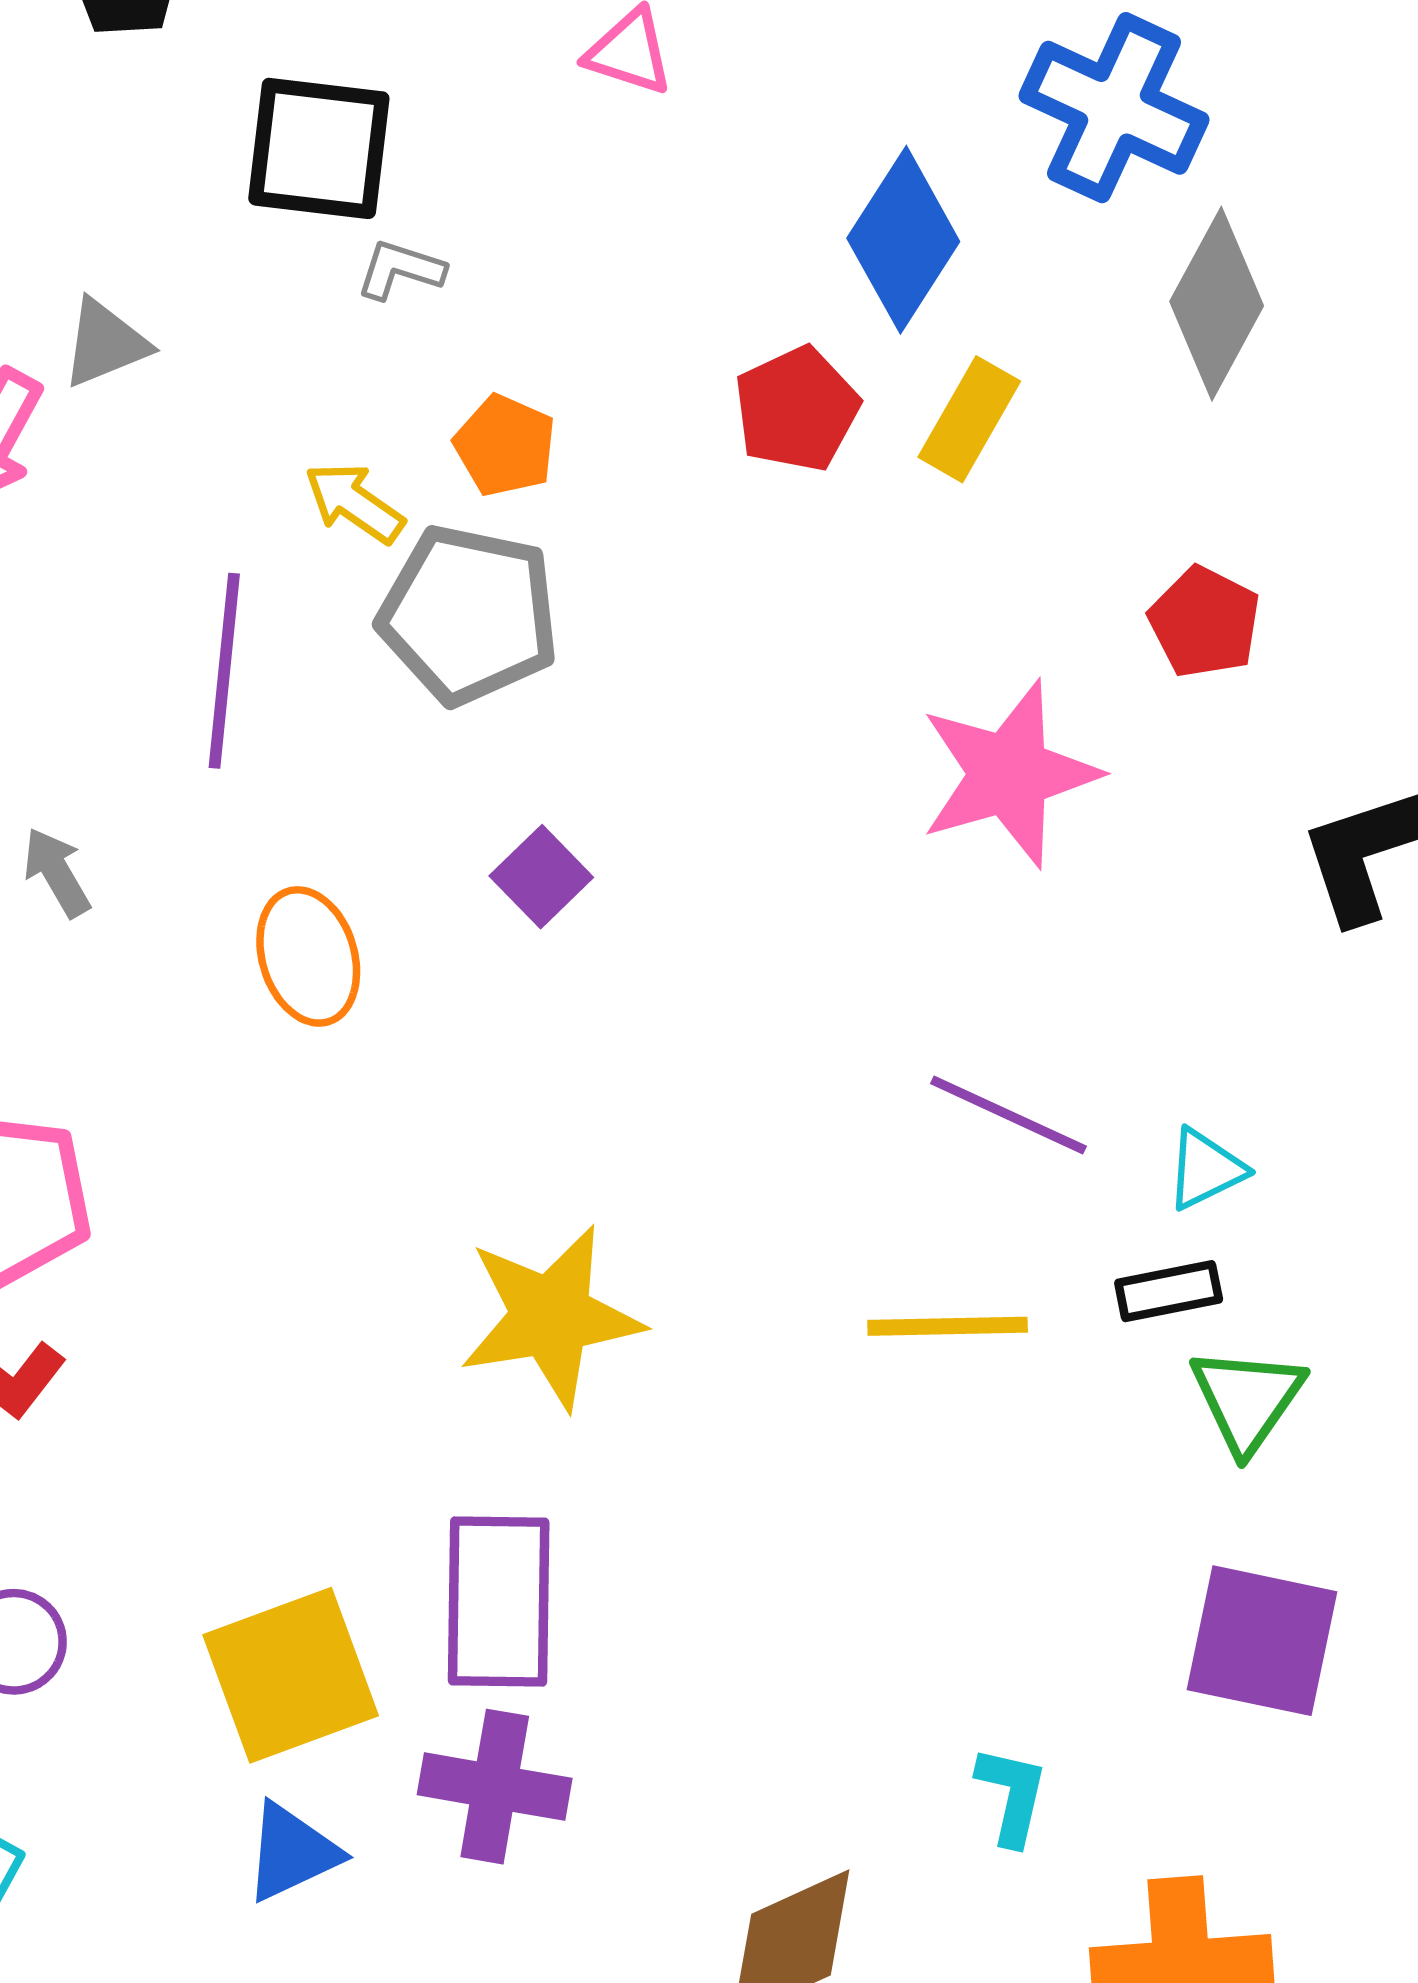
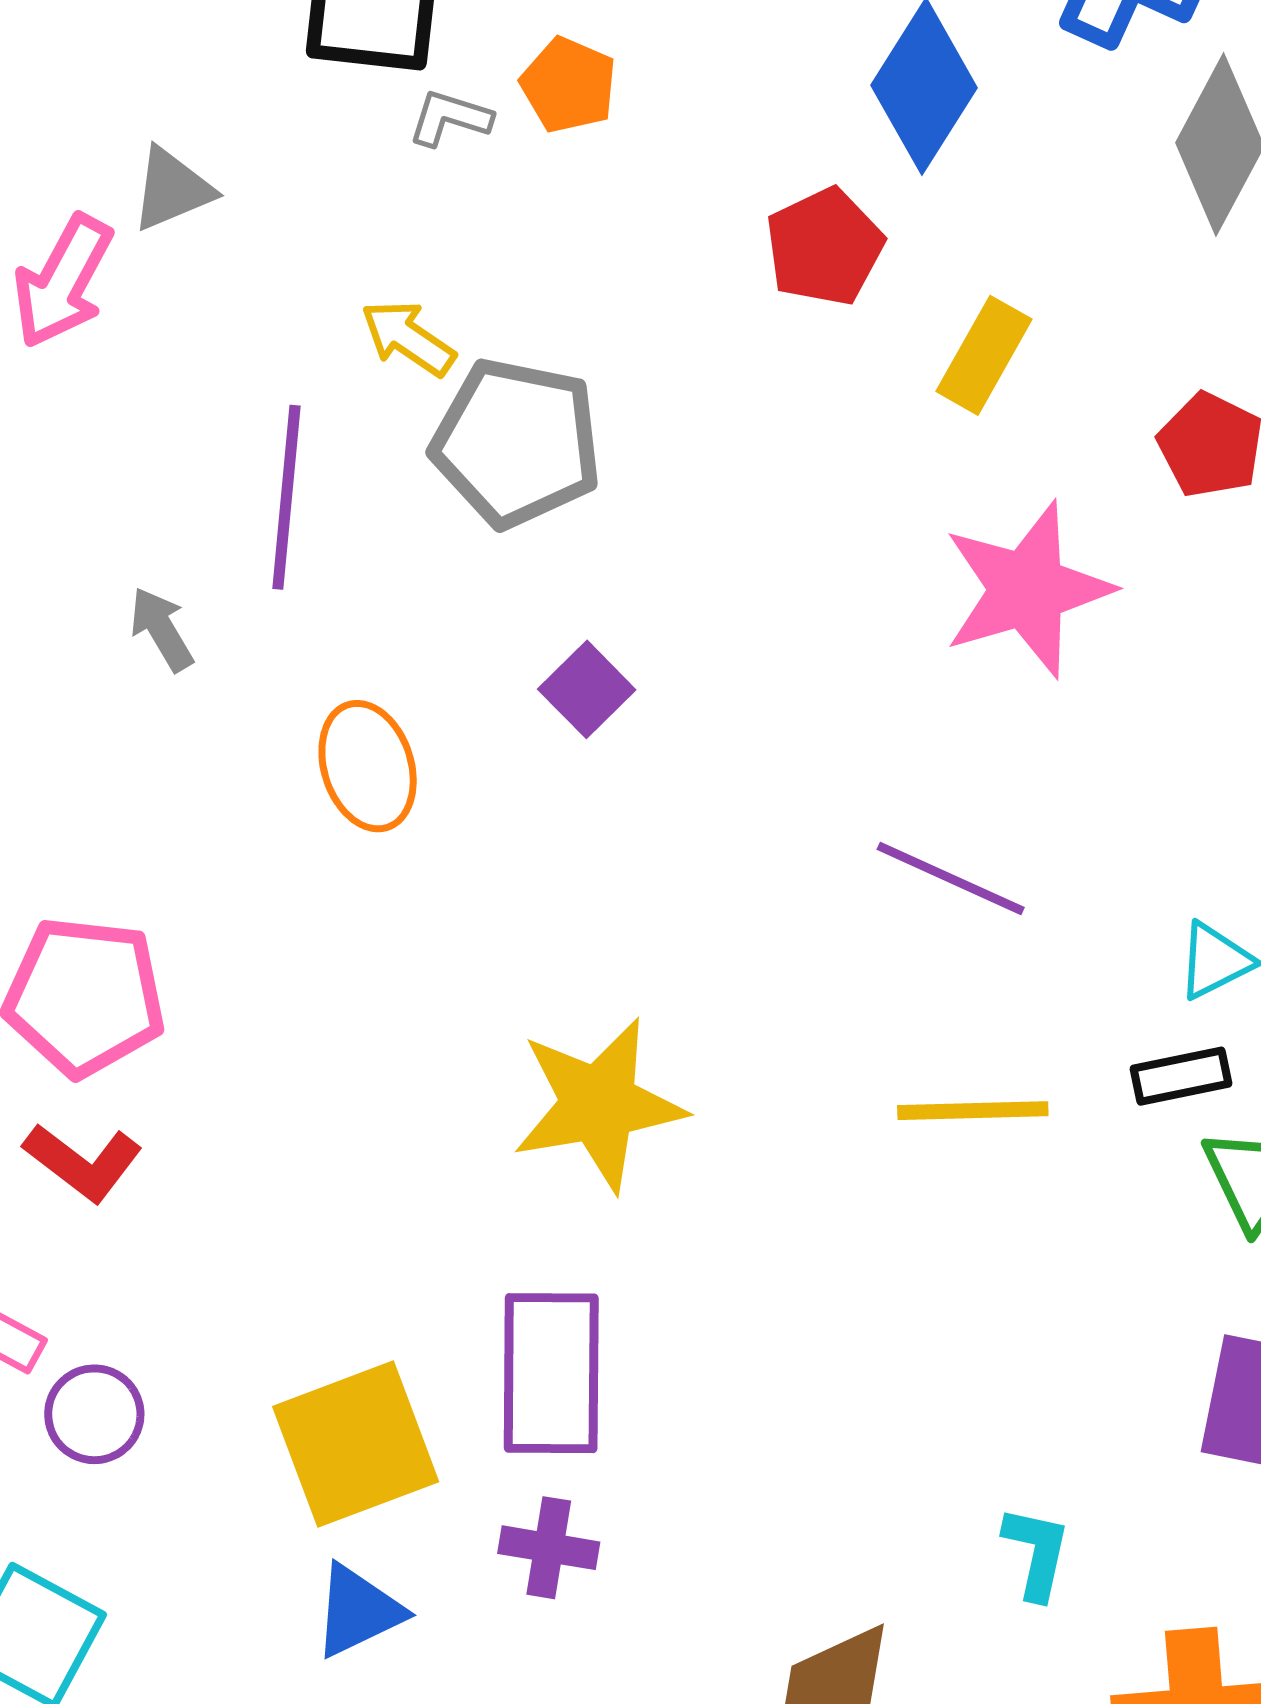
yellow rectangle: (969, 419) -> (984, 355), moved
orange pentagon: (505, 446) -> (569, 85), moved
gray arrow: (57, 872) -> (162, 629), moved
purple line: (1008, 1115) -> (951, 878), moved
purple cross: (495, 1787) -> (549, 1548), size x0.7

